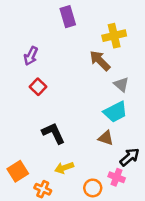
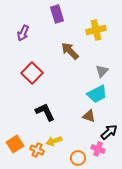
purple arrow: (31, 56) -> (23, 33), moved
brown arrow: (100, 61) -> (70, 51), moved
gray triangle: (121, 84) -> (102, 71), turned 32
red square: (38, 87) -> (32, 73), size x1.5
orange cross: (43, 189) -> (37, 150), moved

